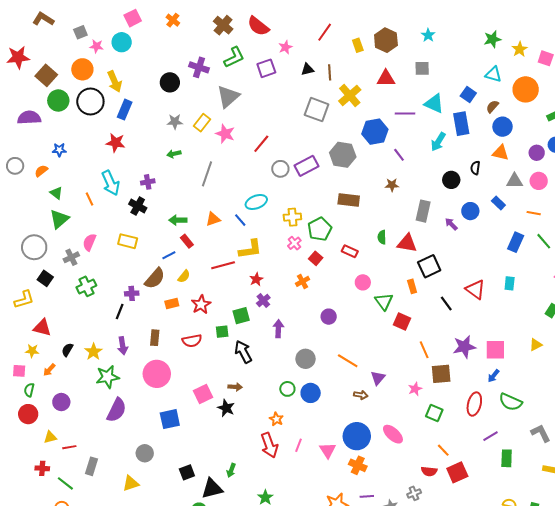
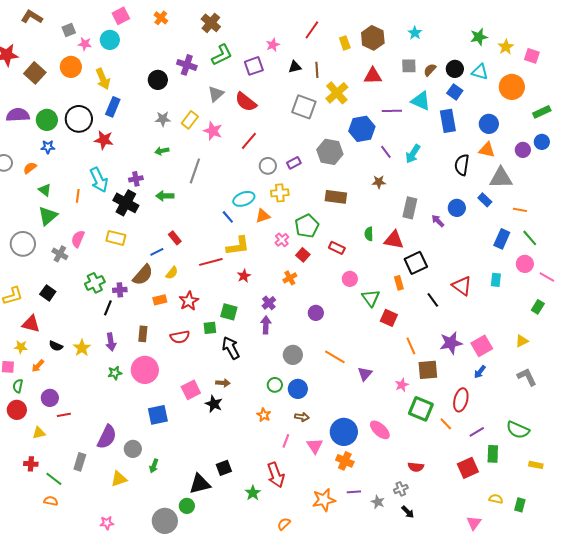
red semicircle: (258, 26) -> (246, 102), moved
gray triangle: (228, 96) -> (216, 94), size x0.7
green circle: (58, 101) -> (47, 120), moved
black circle: (90, 102) -> (79, 119), moved
brown semicircle: (492, 107) -> (430, 70), moved
cyan arrow: (438, 142) -> (413, 154), moved
purple rectangle: (307, 166) -> (294, 163), size x0.6
black semicircle: (475, 168) -> (462, 165), size x1.5
black circle: (451, 180) -> (455, 69), moved
gray triangle: (515, 181) -> (501, 178), size x1.4
pink circle: (539, 181) -> (525, 264), moved
orange line: (89, 199) -> (78, 196), turned 32
black cross: (138, 206) -> (126, 203), size x1.4
yellow cross: (292, 217) -> (280, 193), moved
orange triangle: (213, 219) -> (263, 216), moved
green arrow: (178, 220) -> (165, 196), moved
gray cross: (71, 257) -> (60, 254), turned -35
black square: (45, 278) -> (48, 293), moved
green cross: (86, 286) -> (95, 283), moved
purple cross: (263, 300) -> (269, 303), moved
green square: (241, 316) -> (229, 312), turned 30
black semicircle: (67, 350) -> (56, 346), turned -96
pink square: (495, 350) -> (482, 346), turned -30
green star: (108, 377) -> (115, 373), moved, size x0.6
brown arrow: (361, 395) -> (302, 417), moved
green semicircle: (511, 402) -> (518, 430), moved
purple semicircle: (117, 410) -> (107, 437), moved
green square: (434, 413) -> (421, 409), size x1.4
gray L-shape: (541, 433) -> (527, 377), moved
red arrow: (269, 445) -> (276, 475), moved
red line: (69, 447) -> (64, 415), moved
orange line: (443, 450) -> (446, 424), moved
green arrow: (231, 470) -> (154, 466), moved
black square: (187, 472) -> (224, 468), moved
red square: (457, 472) -> (468, 468), moved

